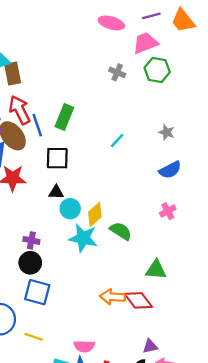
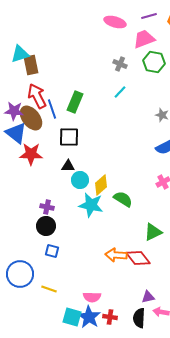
cyan line: (117, 141) -> (120, 92), moved
green triangle: (156, 270) -> (153, 232), turned -30
blue square: (37, 292) -> (52, 251), size x0.6

